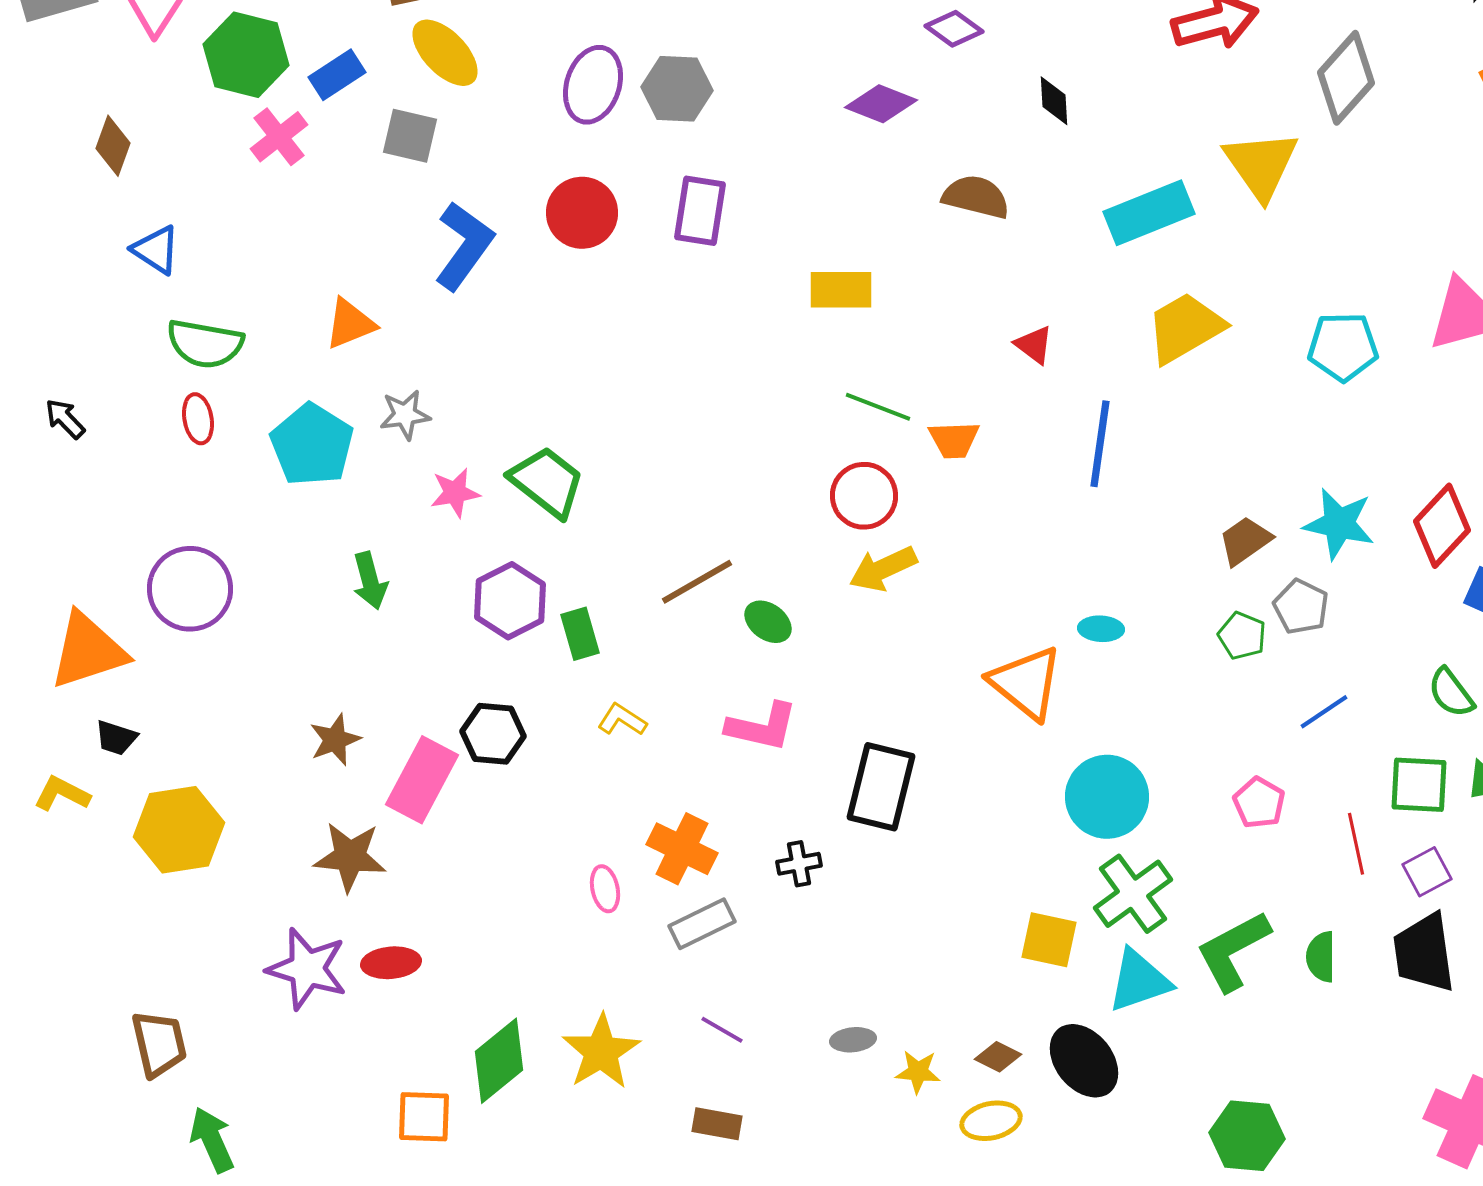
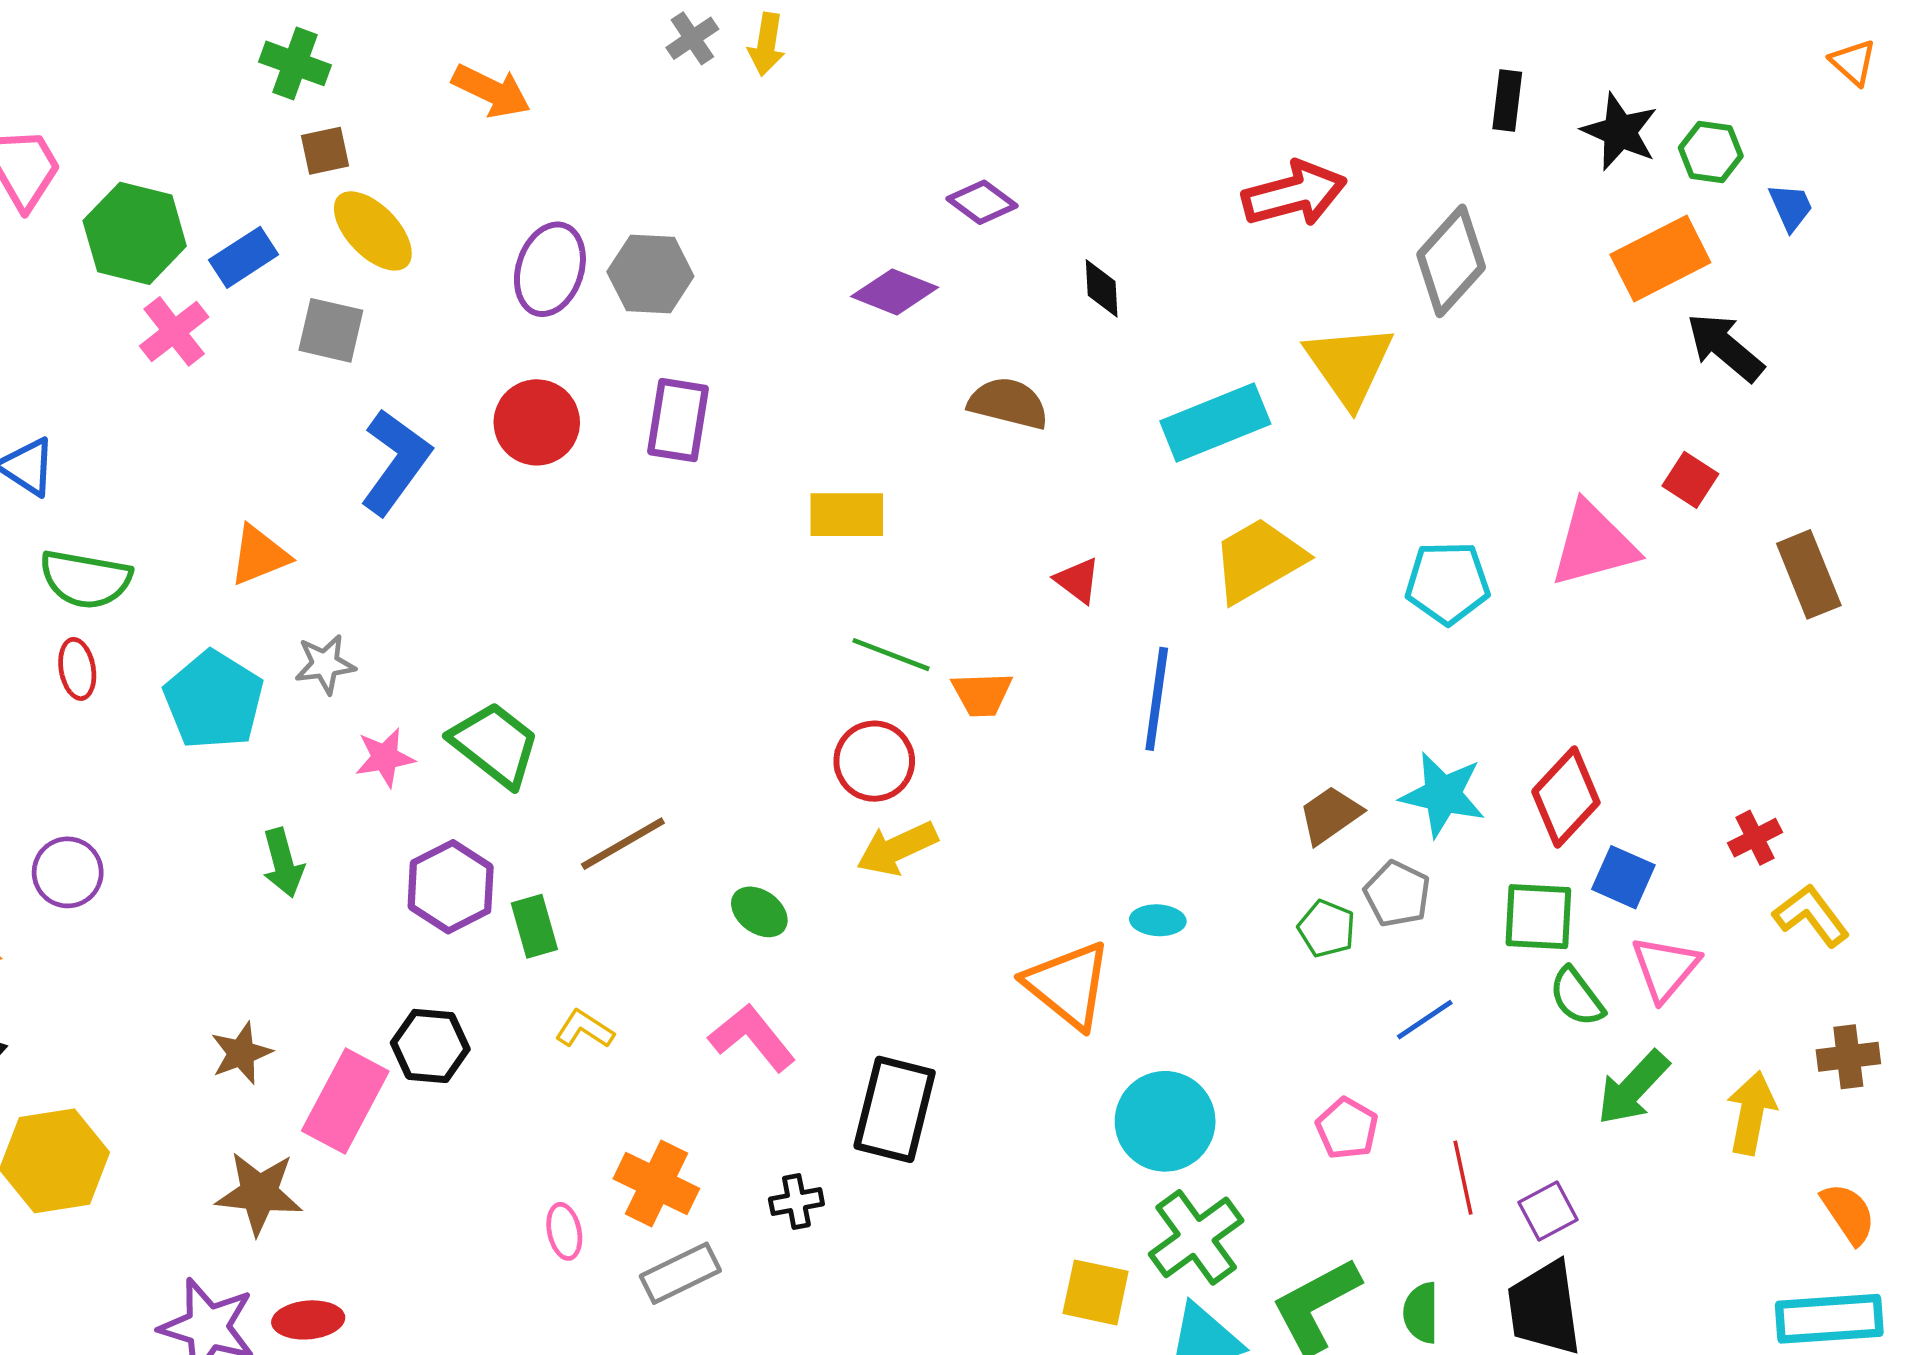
brown line: (697, 582) -> (623, 844), moved
purple circle: (190, 589) -> (68, 872), size x0.7
pink L-shape: (762, 727) -> (752, 1038), turned -142
green square: (1419, 785) -> (1538, 917), moved

